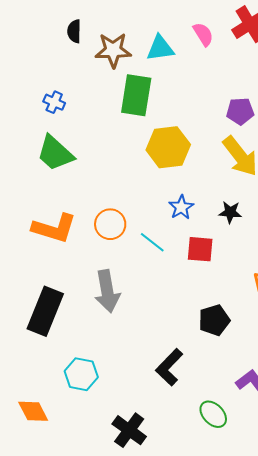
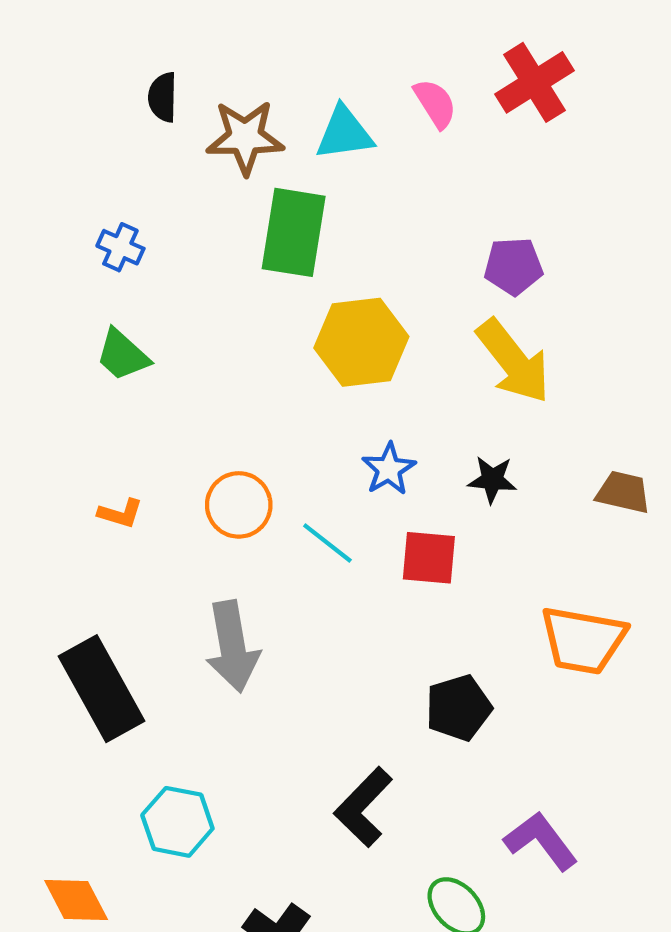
green trapezoid: (55, 153) -> (123, 355), size x0.7
orange L-shape: (54, 228) -> (120, 513), size x0.5
black rectangle: (45, 311) -> (101, 689), turned -51

